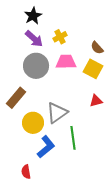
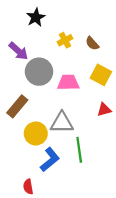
purple arrow: (34, 39) -> (18, 51), moved
brown semicircle: (97, 48) -> (92, 43), moved
pink trapezoid: (66, 62) -> (68, 82), moved
gray triangle: (57, 113) -> (62, 123), turned 35

